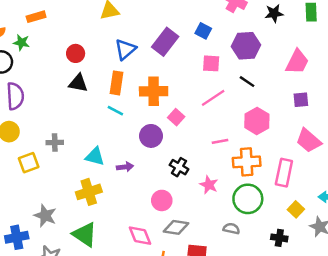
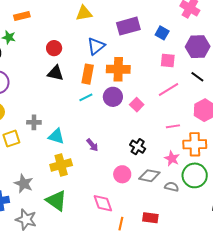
purple rectangle: (165, 42) -> (128, 26), moved, turned 35
orange cross: (154, 91) -> (118, 69), moved
cyan line: (115, 111) -> (86, 97), turned -56
purple circle: (151, 136) -> (113, 97), moved
cyan triangle: (95, 156) -> (56, 136), moved
purple arrow: (125, 167) -> (92, 145), turned 56
pink star: (209, 185) -> (172, 159), moved
gray diamond: (176, 227) -> (149, 176), moved
gray semicircle: (231, 229) -> (172, 187), moved

